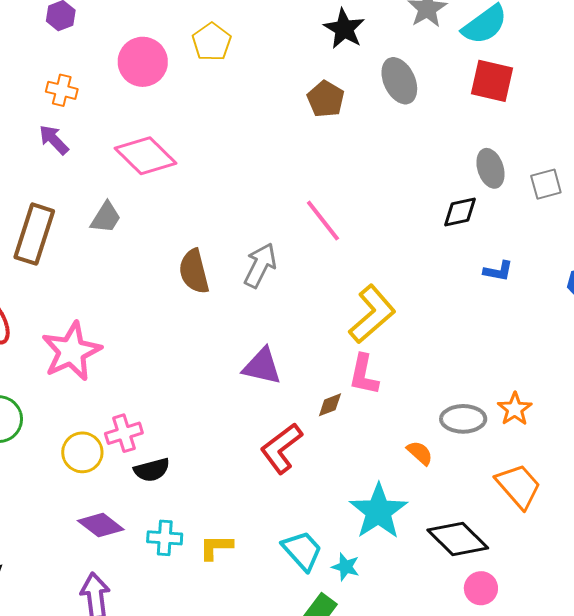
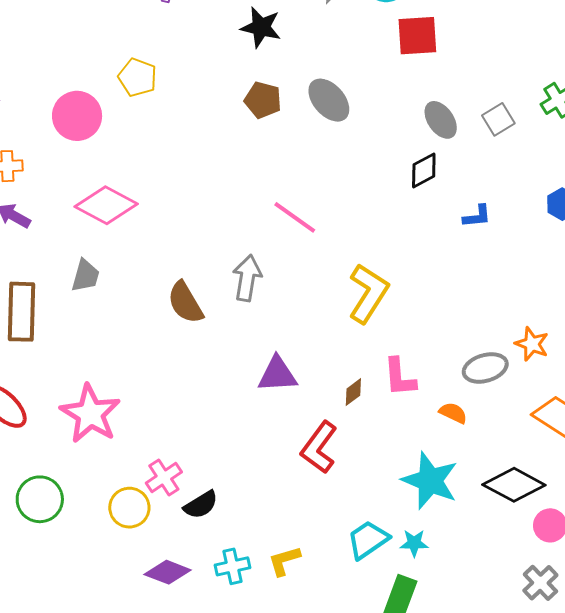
gray ellipse: (399, 81) -> (329, 100), moved
pink L-shape: (364, 375) -> (400, 377), moved
cyan trapezoid: (302, 550) -> (368, 540), turned -66

